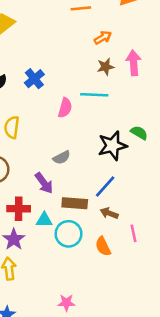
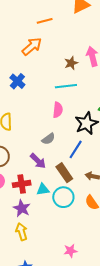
orange arrow: (103, 37) -> (32, 46), moved, size x1.5
pink semicircle: (65, 108) -> (58, 110), moved
blue line: (105, 186) -> (76, 149), moved
brown rectangle: (75, 203) -> (64, 173), turned 60

